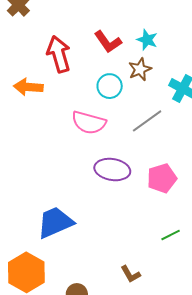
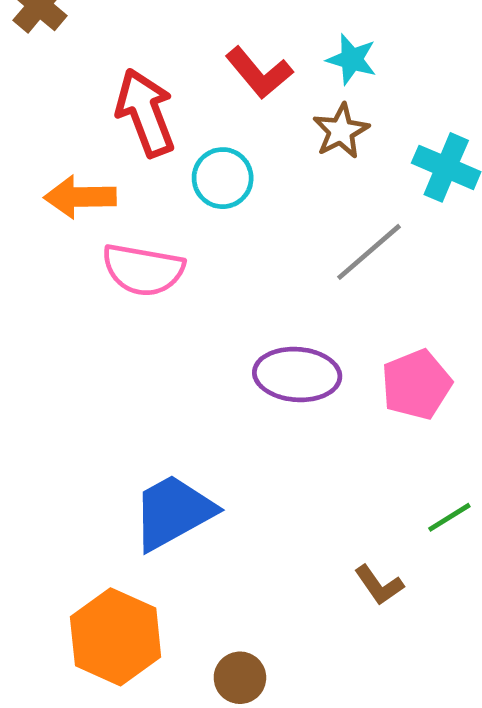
cyan circle: (110, 86) -> (223, 178), moved
pink semicircle: (89, 123) -> (143, 270), moved
brown L-shape: (131, 274) -> (379, 585), moved

